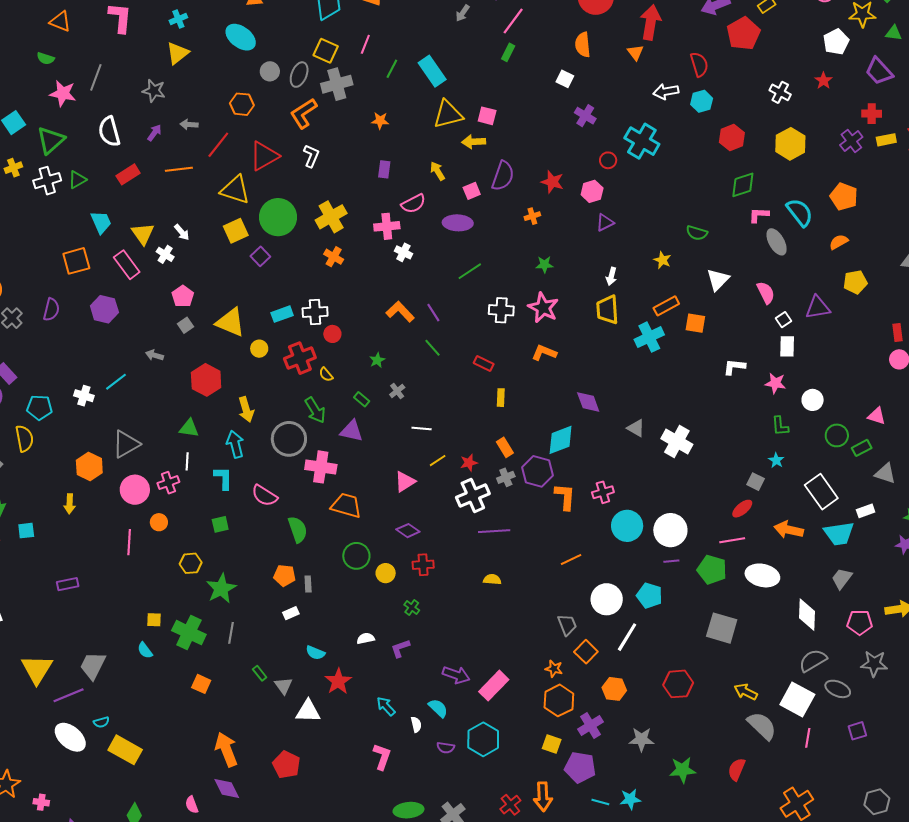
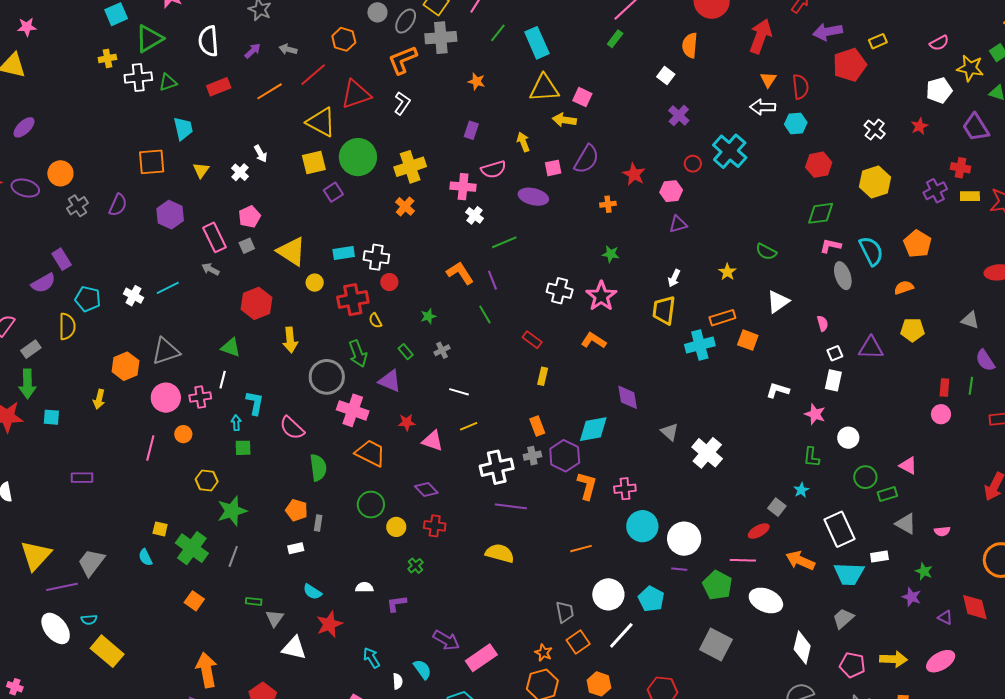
orange triangle: (635, 52) -> (768, 80), moved
orange line: (179, 169) -> (270, 91), turned -36
yellow triangle: (143, 234) -> (201, 170), moved, size x0.7
pink rectangle: (127, 265) -> (215, 237), moved
green line: (470, 271) -> (504, 242), moved
pink semicircle: (766, 293) -> (823, 323), size x0.7
cyan arrow: (235, 444) -> (236, 423), moved, size x0.6
red star: (469, 463) -> (407, 422), moved
pink triangle: (405, 482) -> (432, 441), turned 40
yellow semicircle: (492, 579) -> (500, 553), size x1.6
green rectangle: (260, 673) -> (254, 601), turned -56

